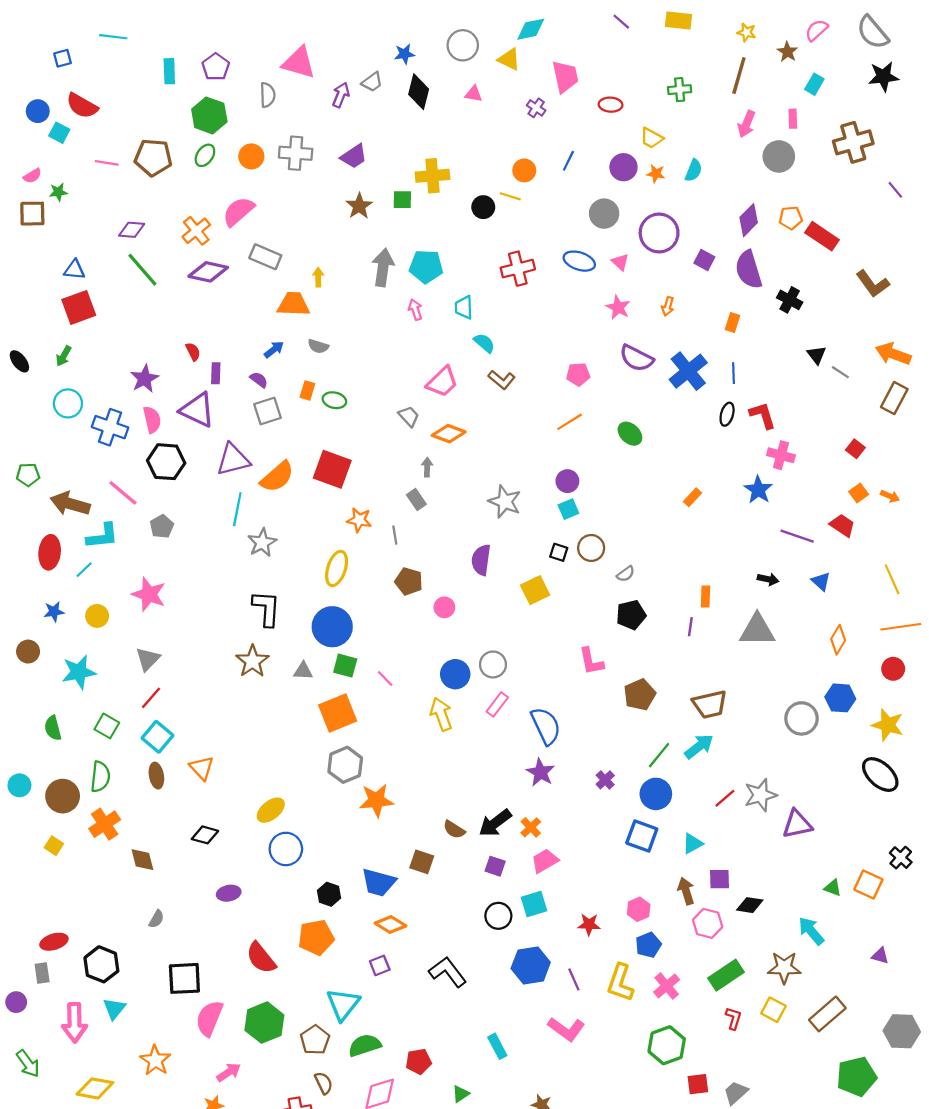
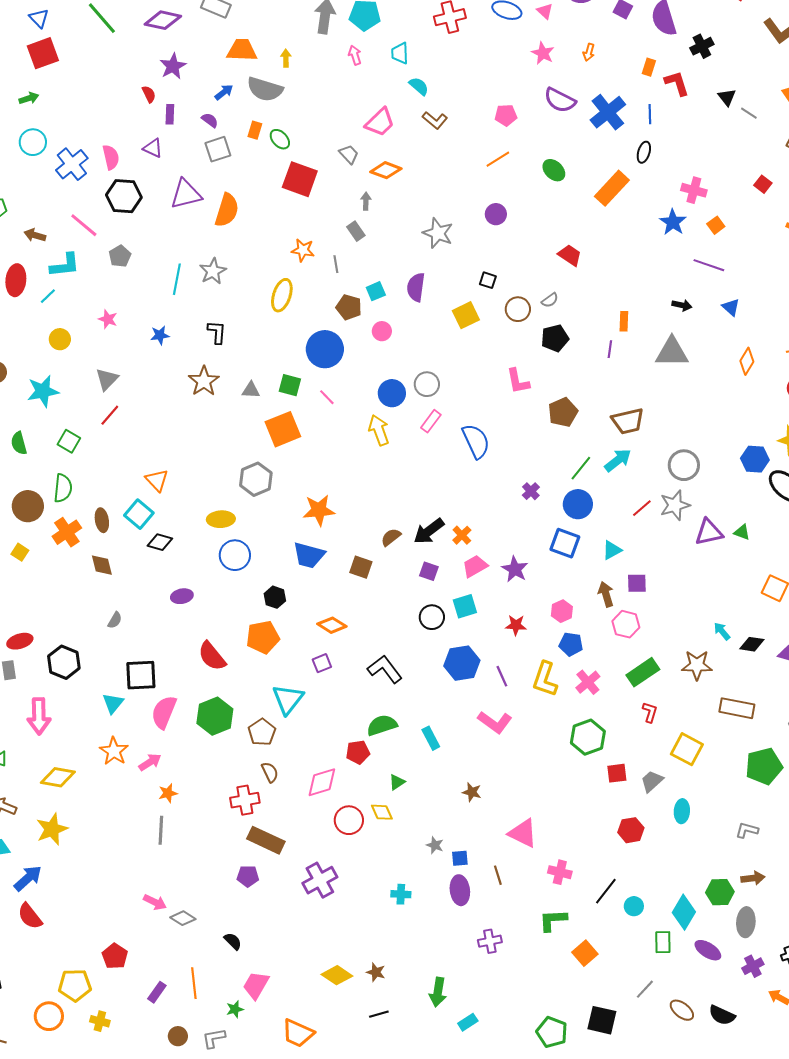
blue triangle: (74, 270) -> (39, 18), turned 40
yellow arrow: (318, 277) -> (286, 58), moved
black cross: (790, 300) -> (702, 46), turned 35
gray semicircle: (318, 346) -> (265, 89), size x1.8
green arrow: (64, 356) -> (29, 98), turned -138
purple star: (145, 379) -> (173, 66), moved
green ellipse: (334, 400) -> (280, 139), turned 35
purple triangle: (197, 410) -> (153, 148), size x0.6
red L-shape: (763, 415) -> (677, 83), moved
blue cross: (110, 427) -> (72, 164), turned 32
red square: (332, 469) -> (300, 179), moved
orange semicircle: (277, 477) -> (227, 210), turned -32
orange square: (859, 493) -> (716, 225), moved
orange rectangle: (693, 497) -> (612, 188), moved, size x2.0
brown arrow: (70, 504) -> (35, 235), size x0.6
cyan line: (237, 509) -> (177, 279), moved
cyan square: (568, 509) -> (376, 291), moved
red trapezoid: (842, 525) -> (570, 255), moved
brown circle: (591, 548) -> (518, 309), moved
pink star: (149, 594) -> (108, 319), size x0.6
black L-shape: (266, 608) -> (217, 332), size x0.7
blue star: (54, 612) -> (160, 335), moved
blue circle: (332, 627) -> (325, 349), moved
blue hexagon: (840, 698) -> (755, 459), moved
gray circle: (801, 718) -> (684, 465), moved
cyan square: (157, 737) -> (139, 514), moved
gray hexagon: (345, 765) -> (256, 479), moved
purple star: (540, 772) -> (515, 569), moved
brown ellipse: (156, 776) -> (102, 520), moved
yellow ellipse: (271, 810) -> (221, 519), turned 36
brown semicircle: (454, 830) -> (391, 537), turned 110
blue trapezoid: (379, 882) -> (309, 555), moved
green triangle: (833, 888) -> (742, 532), moved
black diamond: (750, 905) -> (752, 644), moved
cyan arrow: (811, 931) -> (722, 631), size x0.7
blue pentagon: (648, 945) -> (571, 644), turned 30
cyan triangle: (114, 1009) -> (113, 703), moved
yellow square: (773, 1010) -> (687, 749), moved, size x1.4
brown rectangle: (827, 1014) -> (737, 708), turned 52
green semicircle: (365, 1045) -> (382, 725), moved
pink arrow: (229, 1072) -> (150, 762), moved

